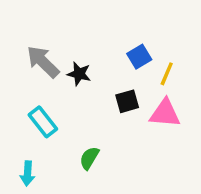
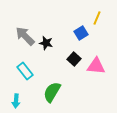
yellow line: (167, 74) -> (97, 18), moved
black square: (127, 101) -> (74, 59), turned -32
green semicircle: (89, 158) -> (52, 92), size x1.5

